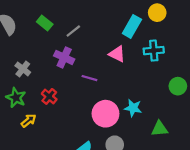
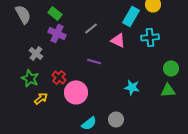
gray line: (73, 31) -> (91, 28), moved
purple cross: (64, 57) -> (57, 33), moved
pink circle: (105, 114) -> (76, 92), moved
green triangle: (159, 129) -> (168, 90), moved

